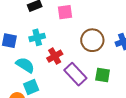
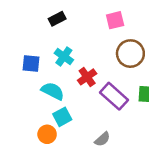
pink square: (65, 12) -> (115, 20), moved
cyan cross: (37, 37) -> (64, 57), turned -35

